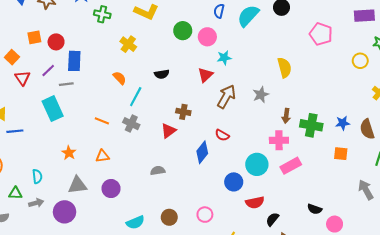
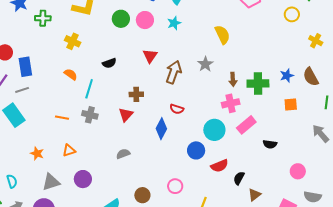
cyan star: (224, 58) -> (174, 23), moved
black semicircle: (315, 209) -> (270, 144), moved

